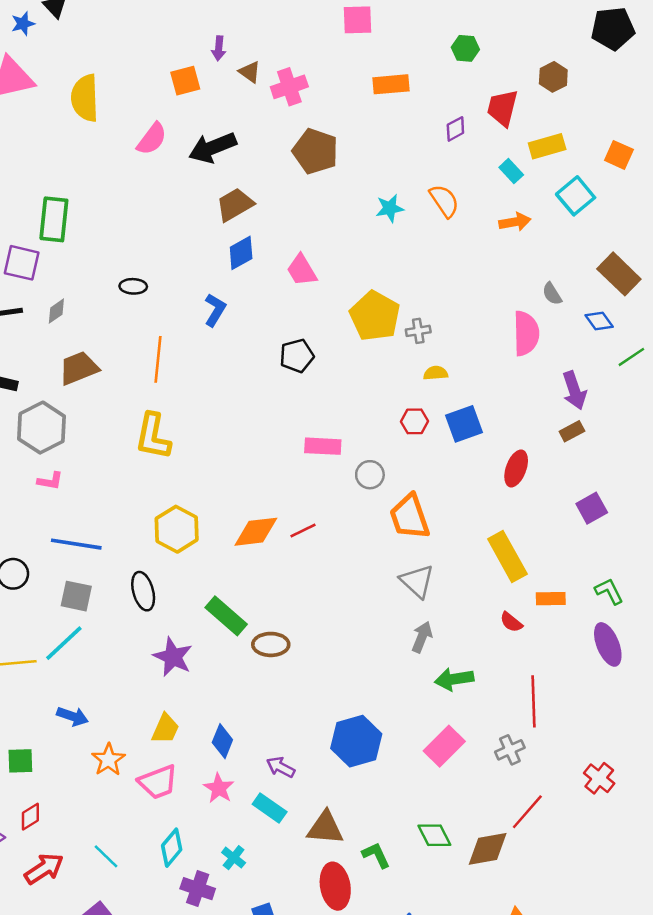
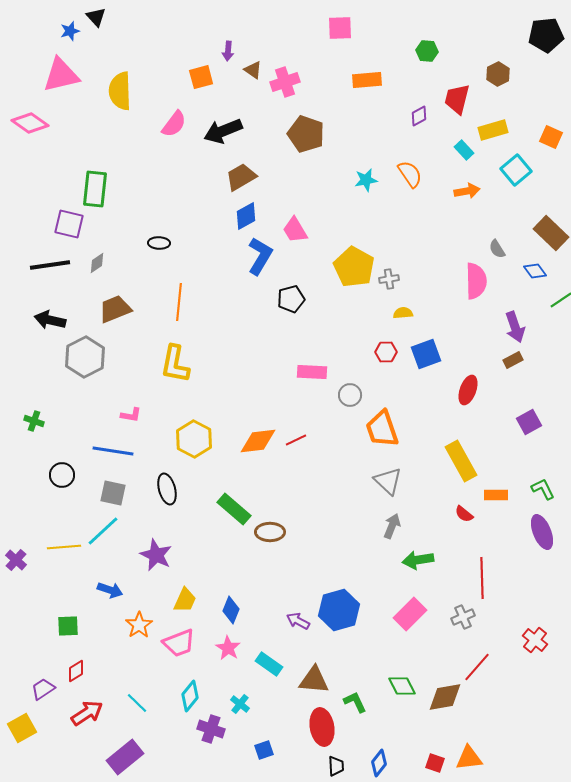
blue L-shape: (215, 310) -> (260, 256), moved, size x1.4
pink L-shape: (50, 481) -> (131, 415), moved
purple star: (173, 657) -> (156, 555), moved
purple arrow: (281, 767) -> (298, 621), moved

